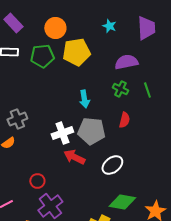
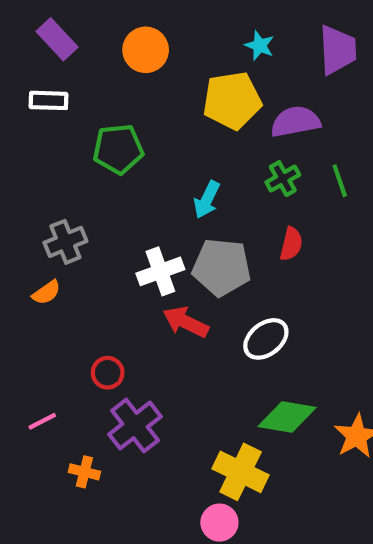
yellow pentagon: (76, 52) -> (232, 100), moved
green pentagon: (42, 56) -> (118, 149), moved
green cross: (120, 89) -> (283, 179), turned 35
cyan arrow: (84, 99) -> (207, 200), turned 36

